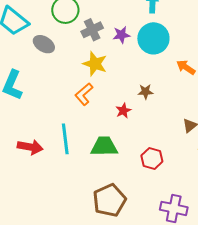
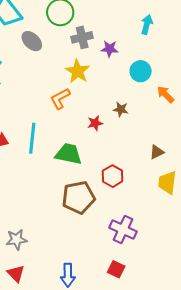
cyan circle: (153, 38) -> (141, 71), moved, size x0.7
brown pentagon: (109, 200) -> (79, 197), moved

